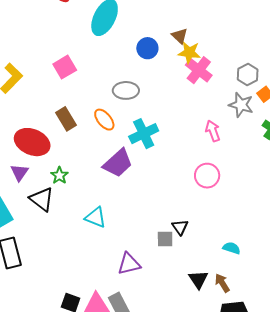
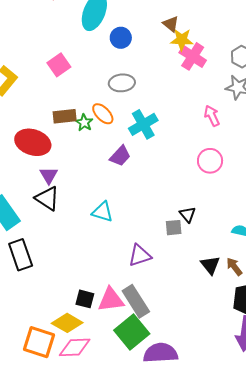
blue circle: (147, 48) -> (121, 38), moved
brown rectangle: (66, 119) -> (65, 116), turned -60
purple trapezoid: (118, 163) -> (120, 156), size x0.7
purple triangle: (19, 172) -> (49, 175), moved
green star: (59, 175) -> (84, 123), moved

